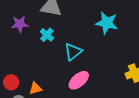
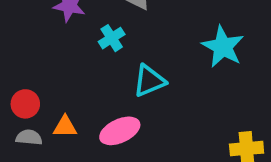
pink ellipse: (79, 80) -> (120, 131), moved

